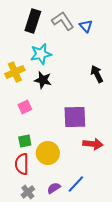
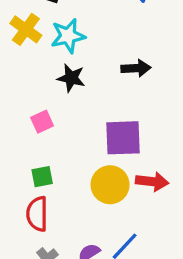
yellow cross: (15, 72) -> (26, 29), moved, turned -30
black arrow: (97, 74) -> (136, 68), moved, turned 114
yellow circle: (48, 153) -> (110, 185), moved

